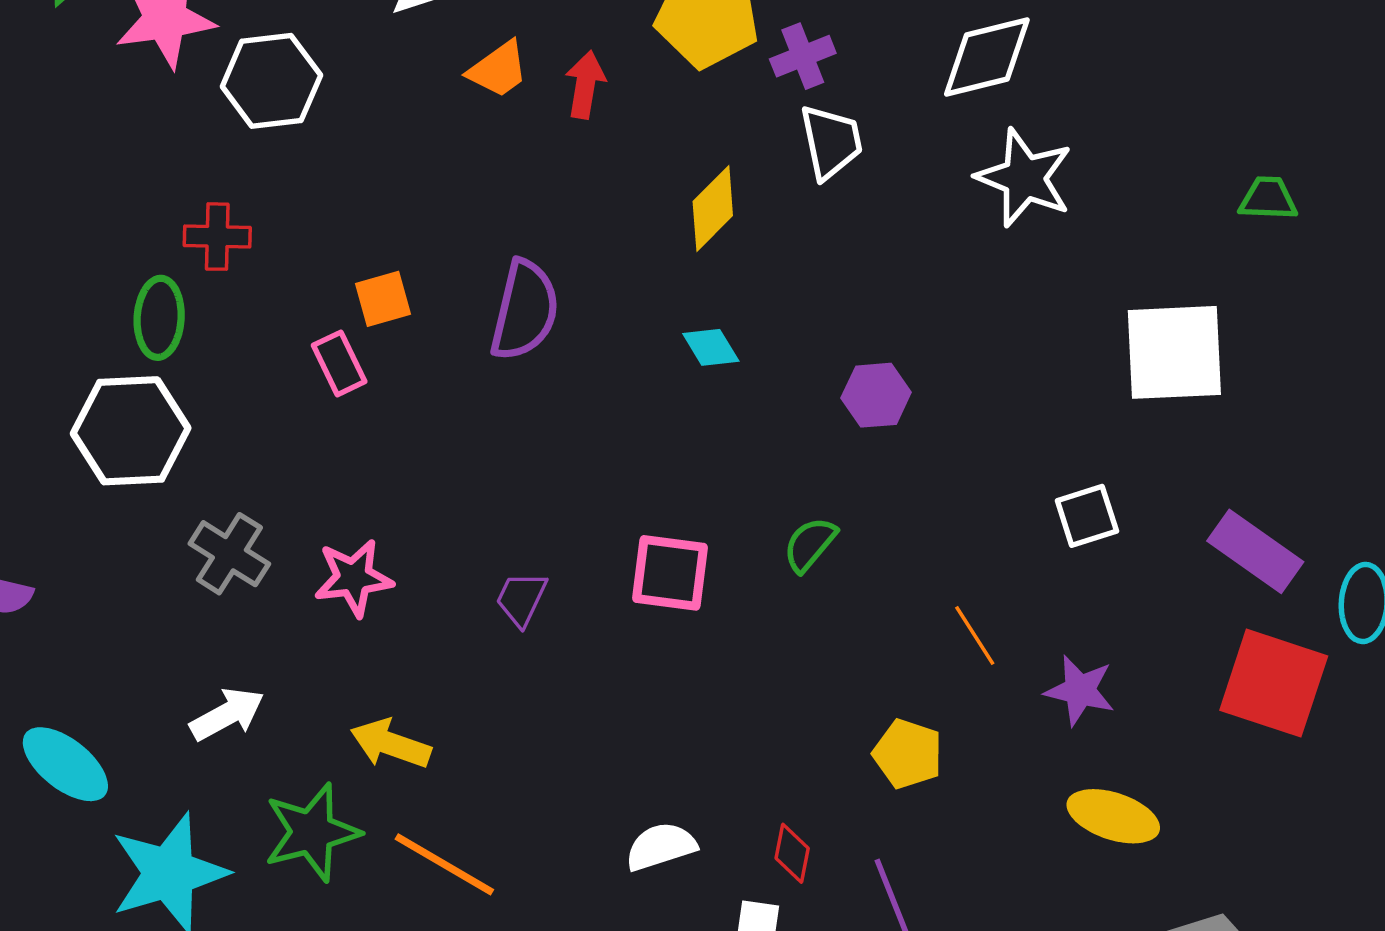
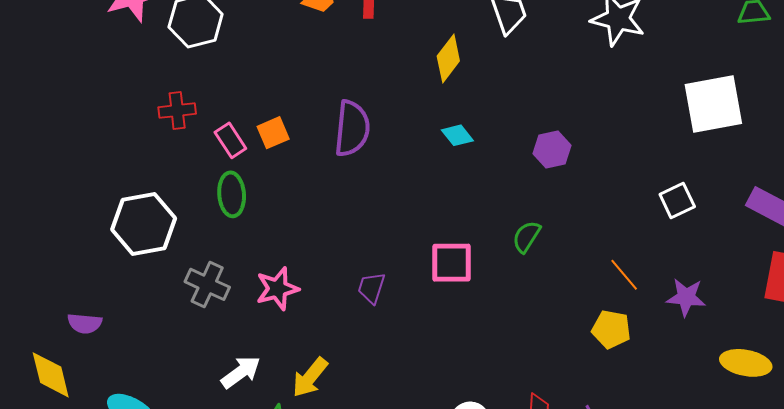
green ellipse: (159, 318) -> (232, 194), moved
pink rectangle: (339, 363) -> (230, 140), moved
white arrow: (227, 714) -> (241, 372), moved
yellow arrow: (390, 744) -> (310, 377), turned -63
yellow pentagon: (908, 754) -> (611, 329), moved
yellow ellipse: (1113, 816) -> (746, 363), moved

